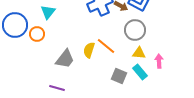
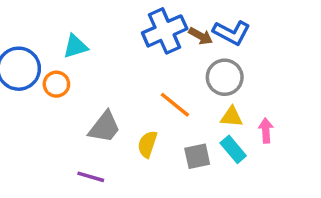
cyan triangle: (48, 12) -> (75, 46), turned 35
yellow semicircle: (89, 50) -> (147, 144), moved
gray square: (119, 76) -> (197, 156), turned -35

